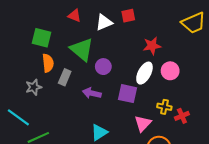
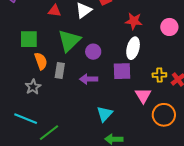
red star: (152, 46) -> (134, 21), turned 30
green triangle: (82, 49) -> (69, 41), turned 50
pink circle: (170, 71) -> (169, 27), moved

